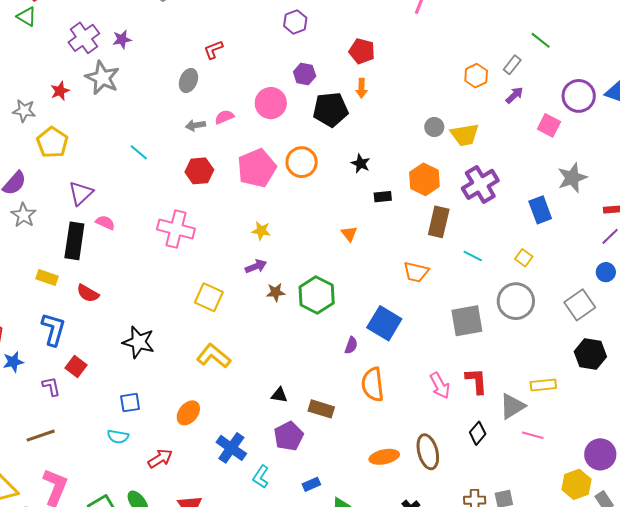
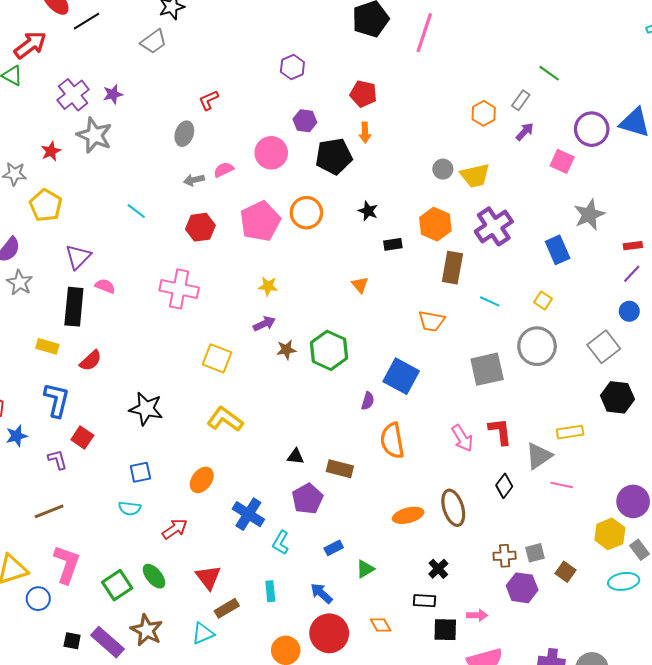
red semicircle: (88, 293) -> (91, 361), turned -70

